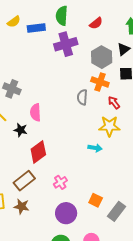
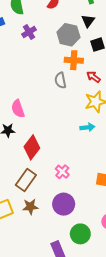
purple cross: (66, 44) -> (29, 32), size x0.6
purple circle: (66, 213) -> (64, 204), moved

